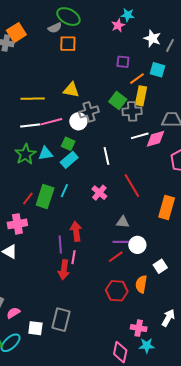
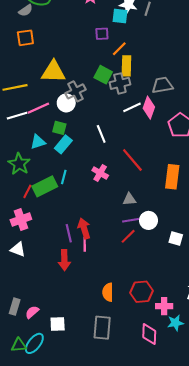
orange square: (68, 44) -> (25, 38), moved
cyan square: (158, 70) -> (120, 16), moved
yellow triangle: (71, 90) -> (53, 72), size x1.4
pink diamond: (156, 139) -> (149, 108), turned -45
green star: (25, 154) -> (19, 164), moved
green rectangle: (45, 196) -> (45, 186), turned 55
red arrow: (76, 231) -> (84, 228), moved
white square: (160, 266) -> (176, 239), turned -32
red arrow: (64, 270) -> (64, 260), moved
orange semicircle: (141, 284) -> (108, 292), moved
red hexagon: (117, 291) -> (142, 292), moved
gray rectangle: (61, 320) -> (102, 328), moved

